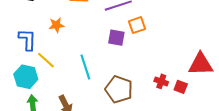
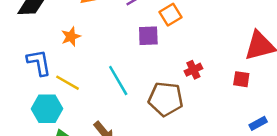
red cross: (161, 81) -> (193, 70), moved, turned -32

